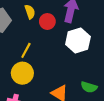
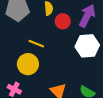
yellow line: (26, 50) -> (36, 44), turned 70

